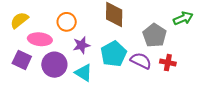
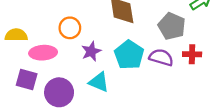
yellow semicircle: (19, 20) -> (16, 35), turned 48
purple circle: (54, 65) -> (59, 92), moved

